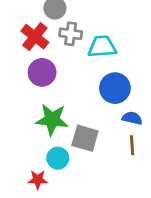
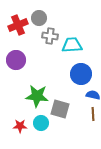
red cross: (35, 37) -> (18, 25), moved, turned 30
purple circle: (42, 72) -> (16, 60), moved
red star: (38, 180) -> (20, 126), moved

